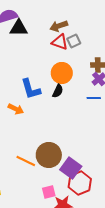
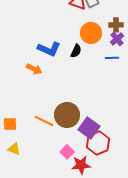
orange circle: (62, 73) -> (91, 33), moved
blue L-shape: (31, 89) -> (49, 49), turned -50
pink square: (49, 192) -> (67, 152), turned -32

